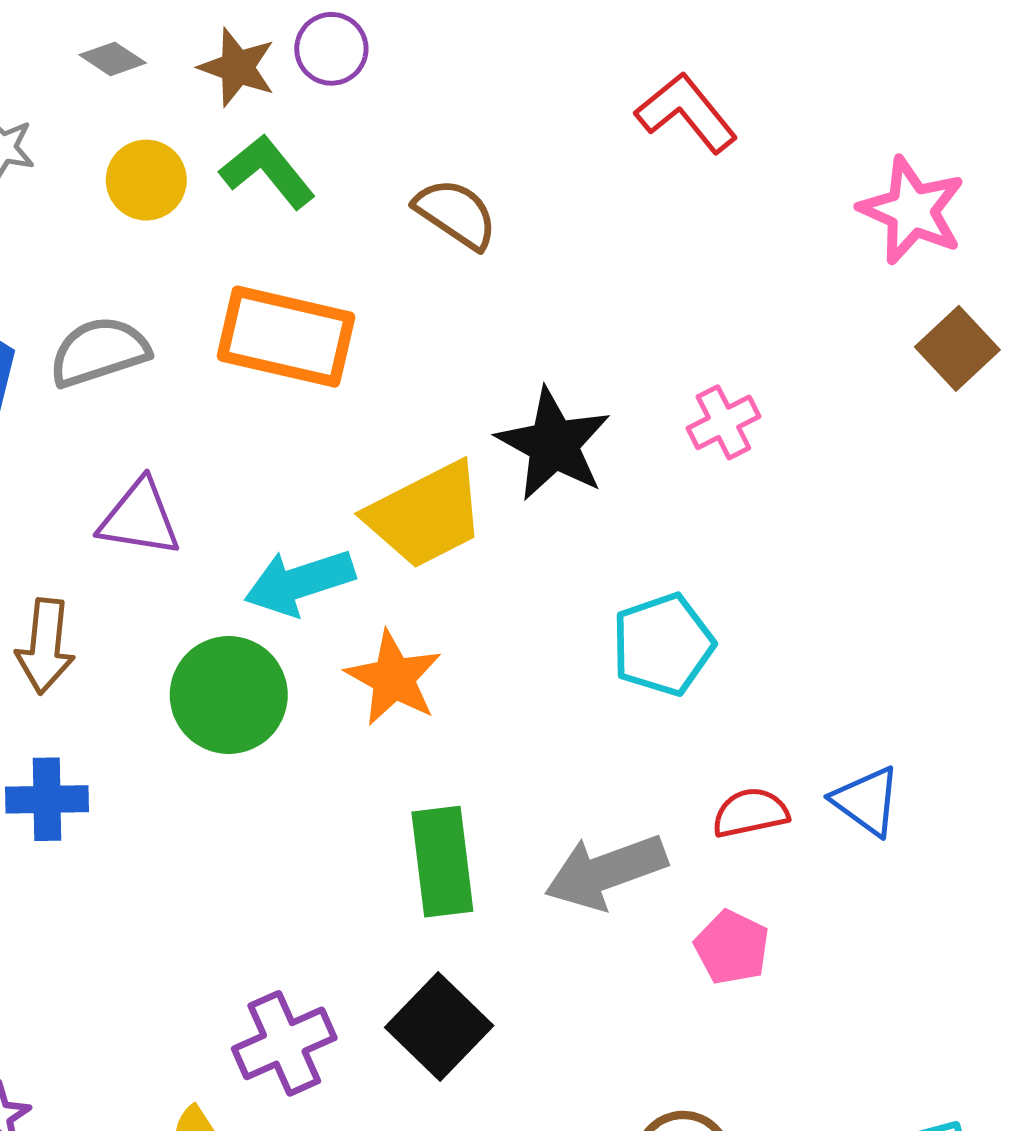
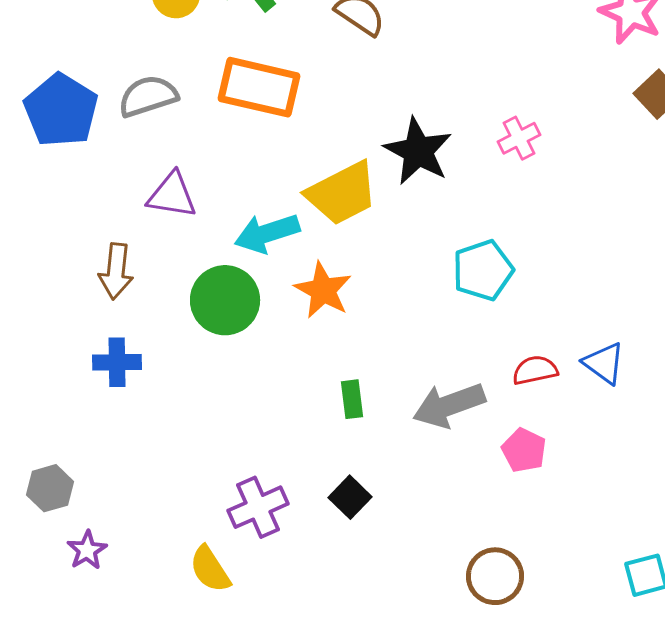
green rectangle: (442, 862) -> (352, 399), size x0.6
black square: (439, 1027) -> (350, 497), size x0.7

